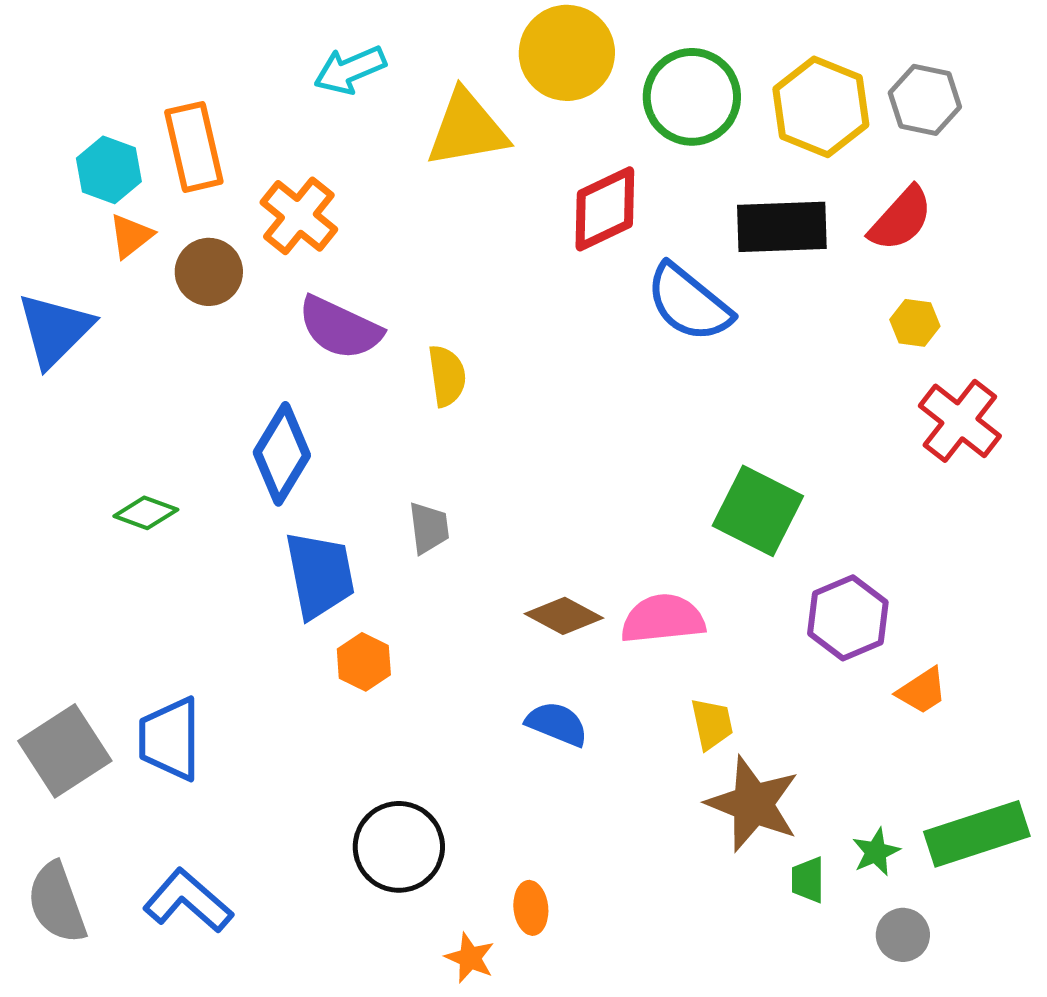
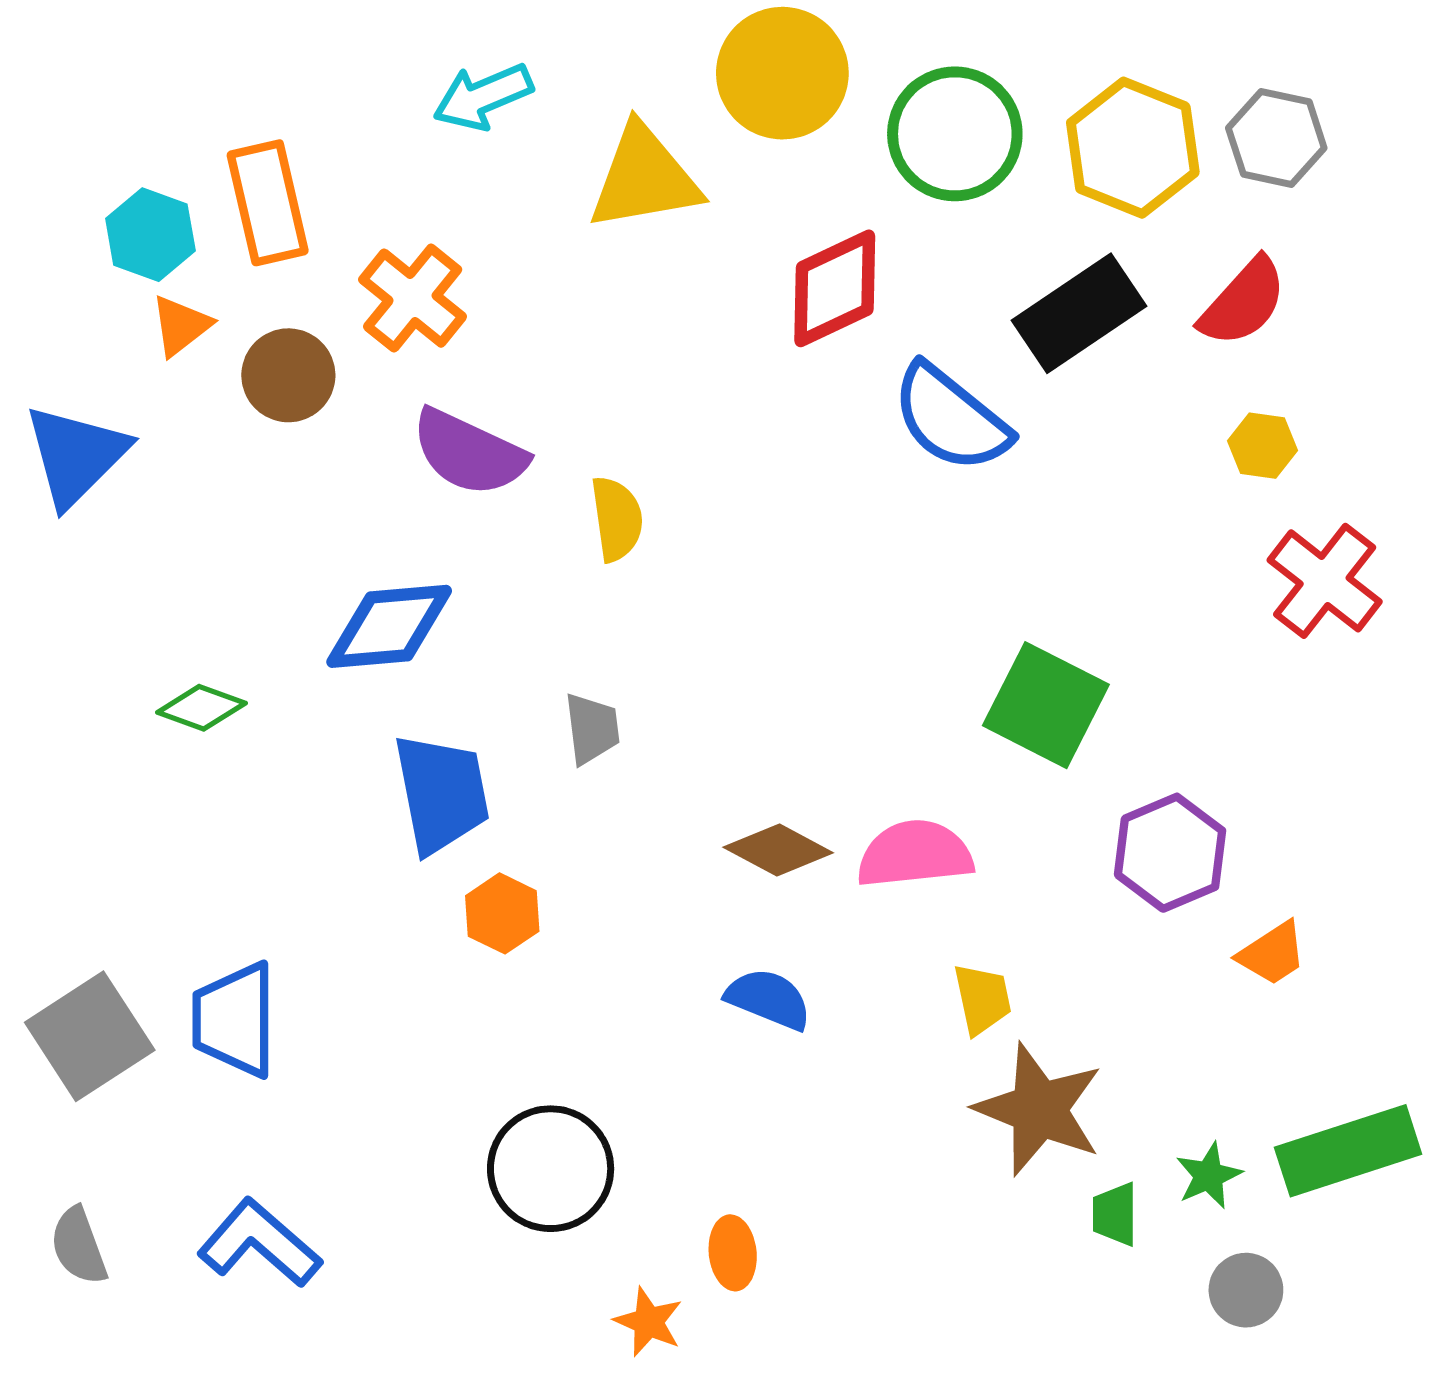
black rectangle: (782, 227) -> (1079, 313), turned -32
blue diamond: (282, 454) -> (389, 626), turned 54
gray semicircle: (57, 903) -> (79, 1246), size x0.7

